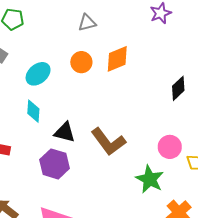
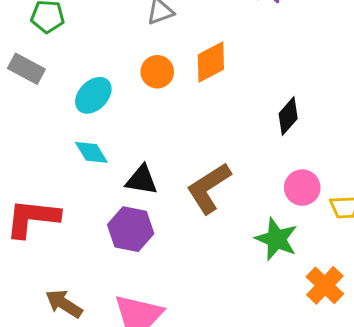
black diamond: (178, 88) -> (288, 116), moved
cyan diamond: (33, 111) -> (91, 152), turned -30
brown L-shape: (108, 142) -> (209, 188), turned 99

